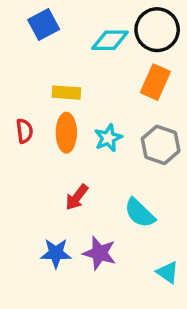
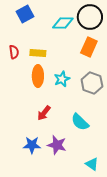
red semicircle: (24, 131) -> (14, 52), moved
cyan triangle: (168, 272) -> (92, 164), moved

